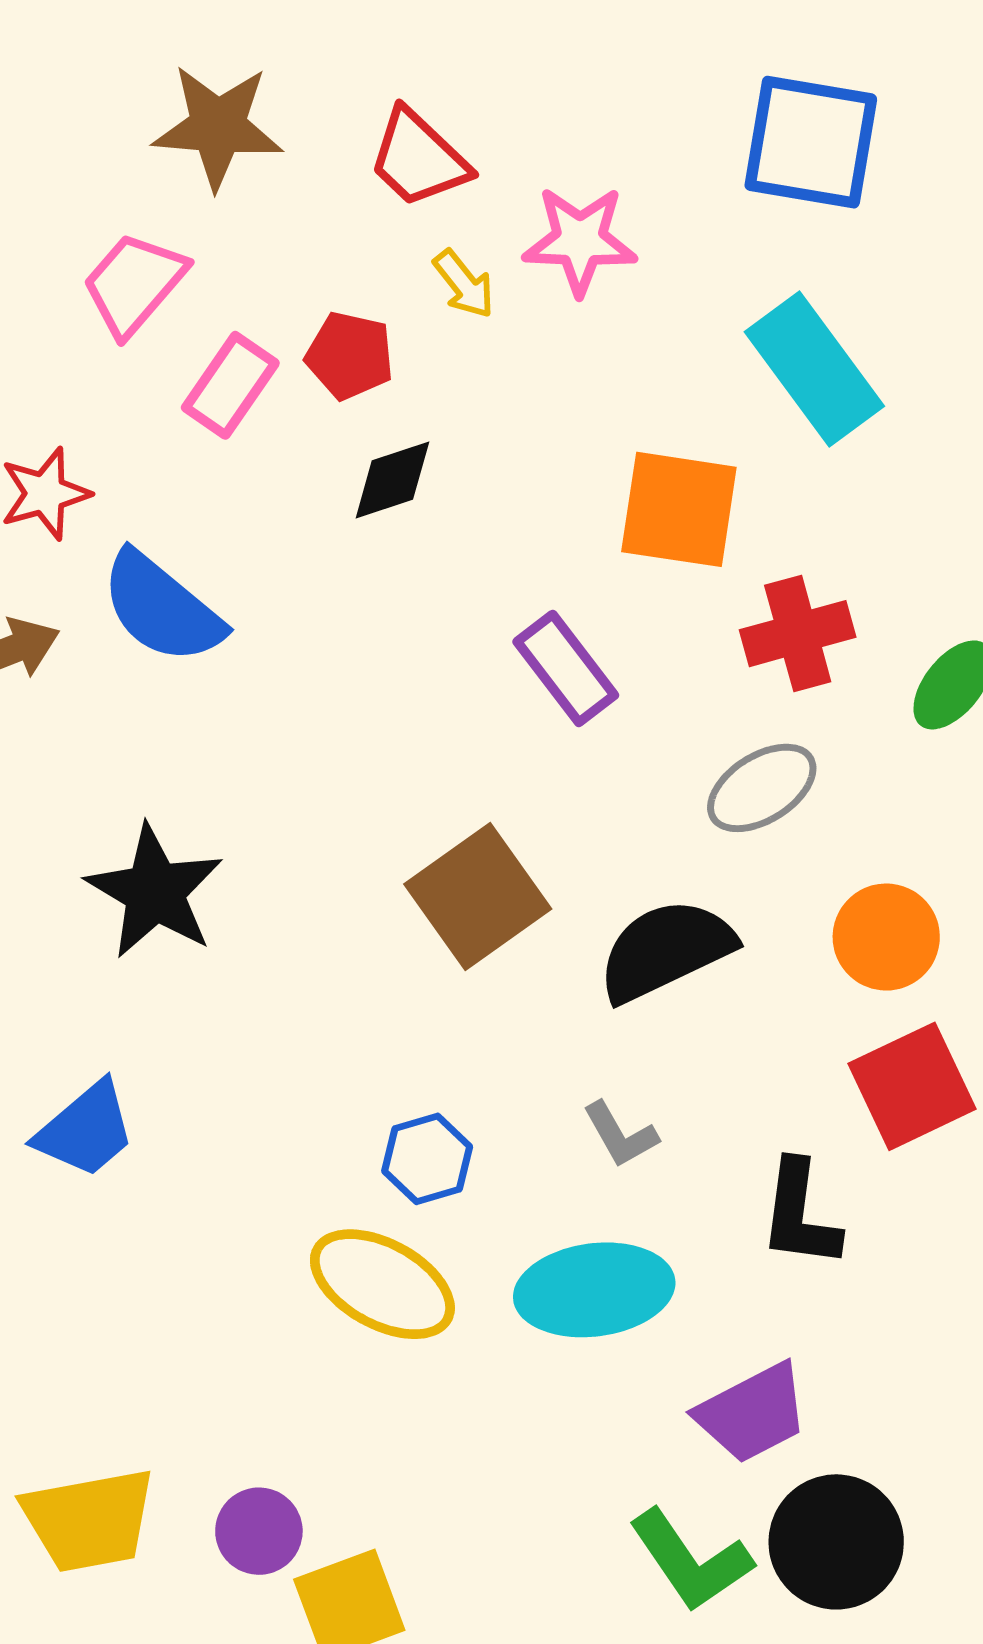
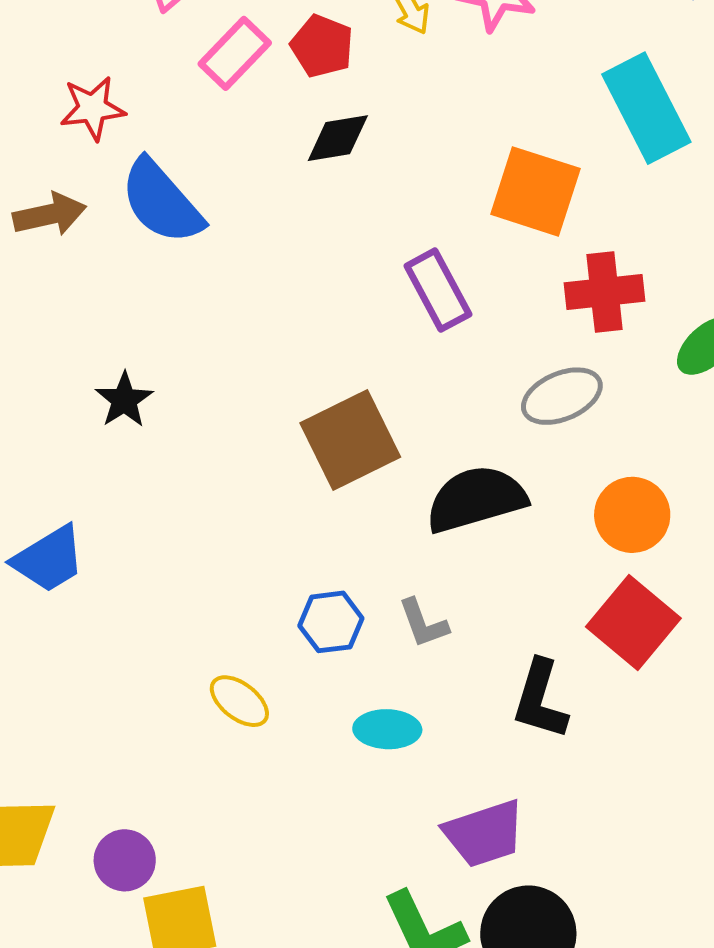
black star: (155, 892) -> (124, 400), size x0.6
red square: (912, 1086) -> (633, 623), turned -34
blue hexagon: (427, 1159) -> (331, 622), moved
yellow ellipse: (382, 1284) -> (239, 701), size x0.6
cyan ellipse: (594, 1290) -> (387, 729), size x0.6

